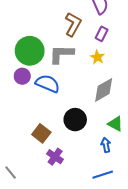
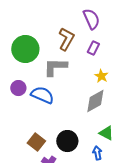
green circle: (30, 51) -> (25, 49), moved
yellow star: (97, 57) -> (101, 76), moved
black circle: (75, 120) -> (67, 141), moved

